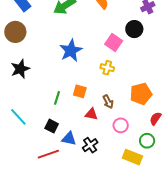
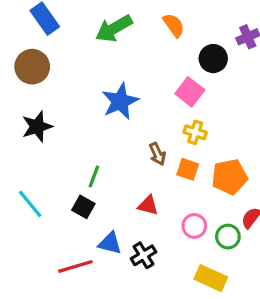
black circle: (134, 29) -> (213, 59), moved
yellow cross: (107, 68) -> (195, 132), moved
orange square: (80, 91) -> (188, 169), moved
brown arrow: (108, 102) -> (157, 154), moved
black square: (52, 126) -> (83, 207), moved
green circle: (147, 141) -> (228, 237), moved

